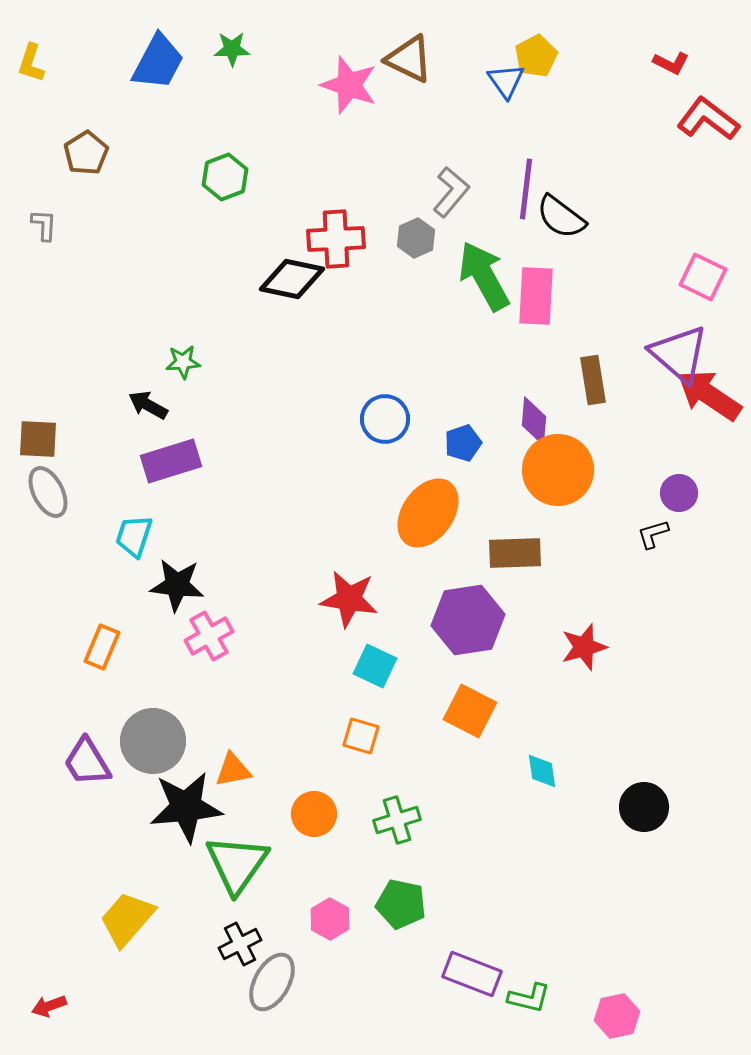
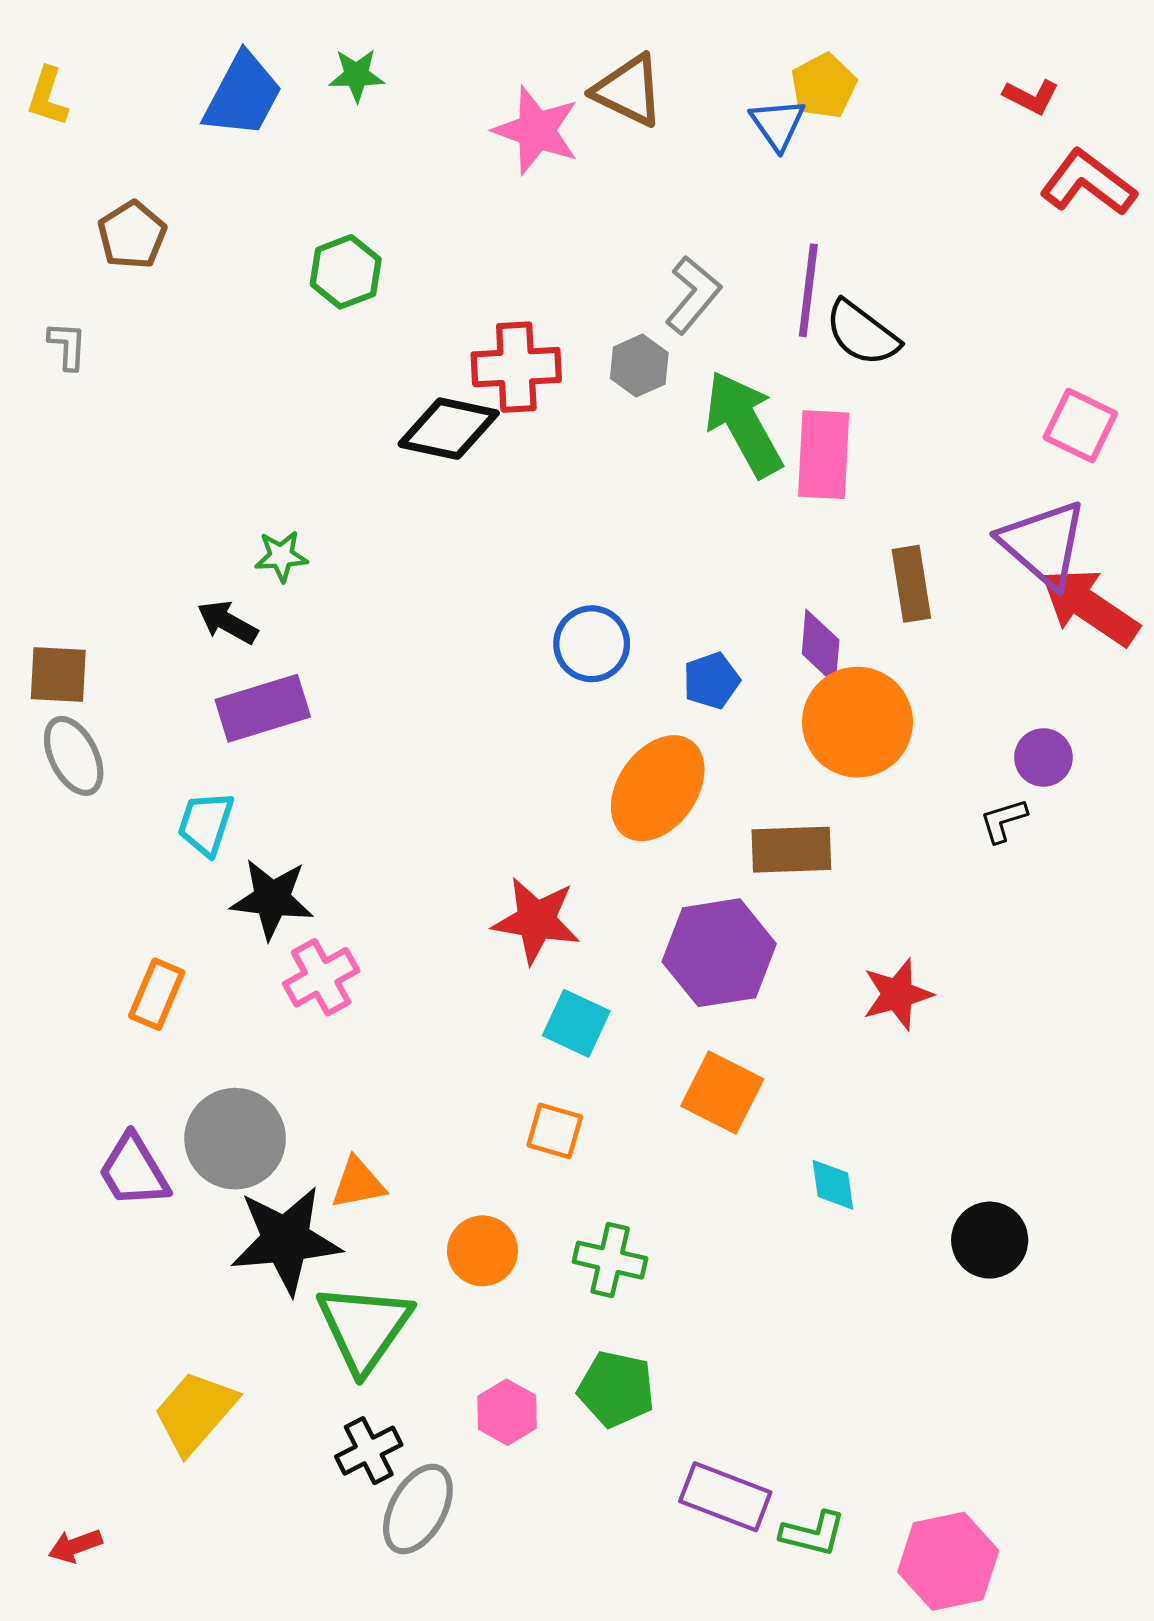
green cross: (397, 820) -> (610, 1260), turned 30
pink hexagon: (617, 1016) -> (948, 1561), size x1.4

